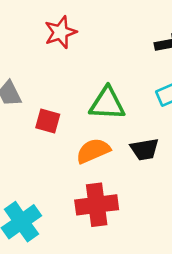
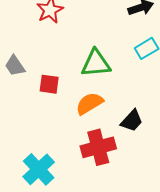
black trapezoid: (145, 149) -> (132, 121), moved, turned -30

